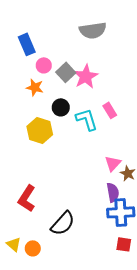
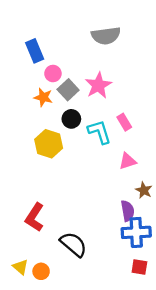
gray square: (66, 72) -> (68, 90), moved
pink triangle: (113, 163) -> (128, 161), moved, turned 30
black semicircle: (63, 223) -> (74, 244), turned -92

